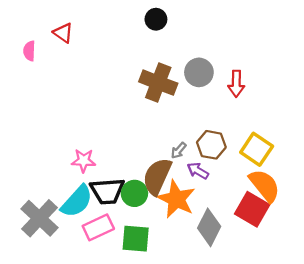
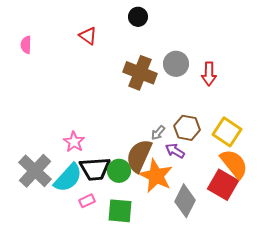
red triangle: (63, 33) -> (88, 36), moved
pink star: (84, 161) -> (74, 142), turned 30
gray cross: (39, 218) -> (35, 171), moved
pink rectangle: (98, 227) -> (87, 201), size x0.6

